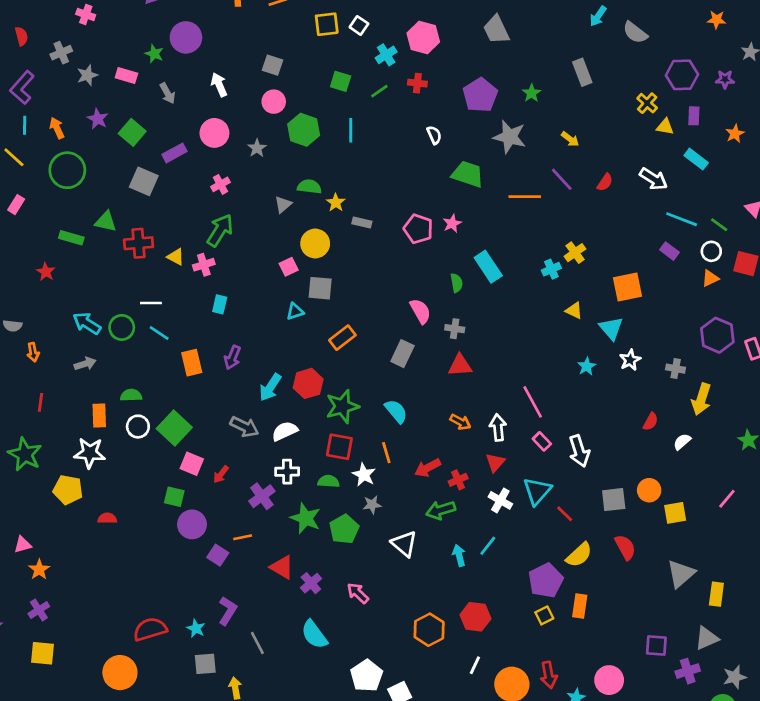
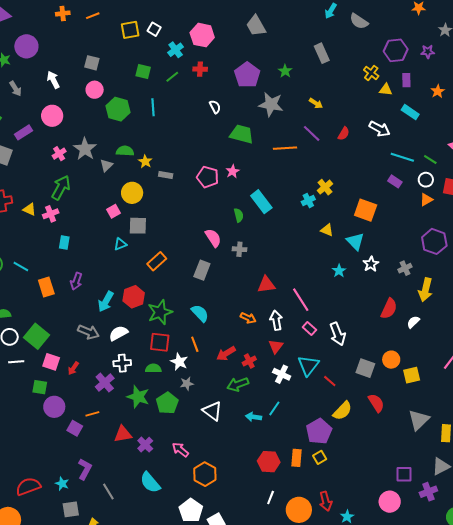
gray star: (257, 148) -> (85, 149), moved, size x1.6
orange square: (628, 287) -> (366, 210), turned 35
white line: (151, 303) -> (16, 362), moved
red triangle: (460, 365) -> (266, 285), moved
gray cross: (676, 369) -> (405, 268), turned -32
red semicircle: (651, 421) -> (389, 309), size x1.5
gray square: (614, 500) -> (365, 368), turned 30
cyan arrow: (459, 555) -> (254, 417), turned -63
red triangle: (282, 567) -> (123, 434), turned -36
orange rectangle: (580, 606) -> (297, 458), moved
orange hexagon: (429, 630) -> (205, 474), moved
pink circle: (609, 680) -> (390, 502), moved

